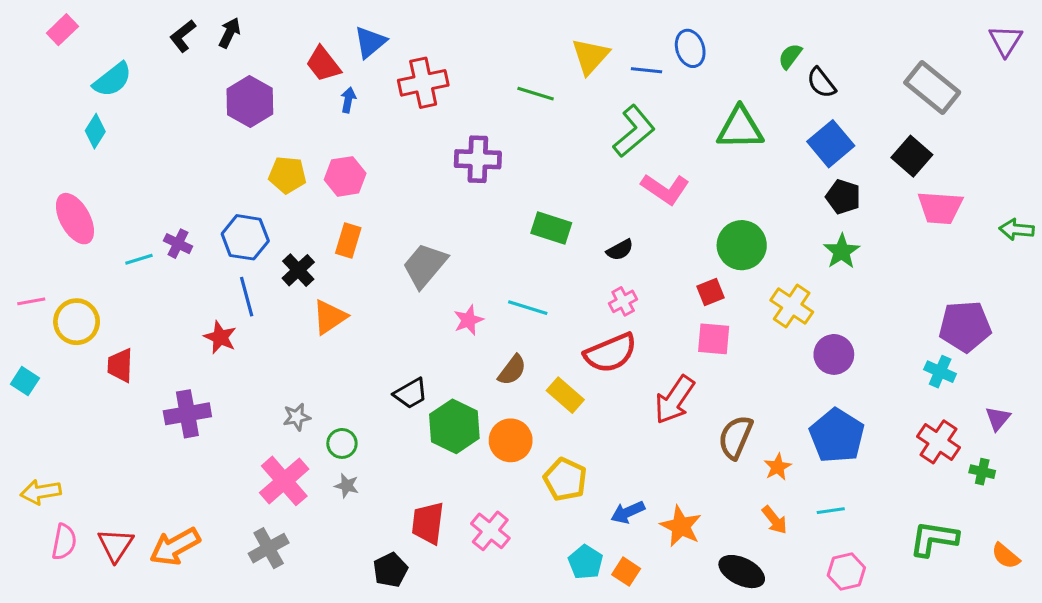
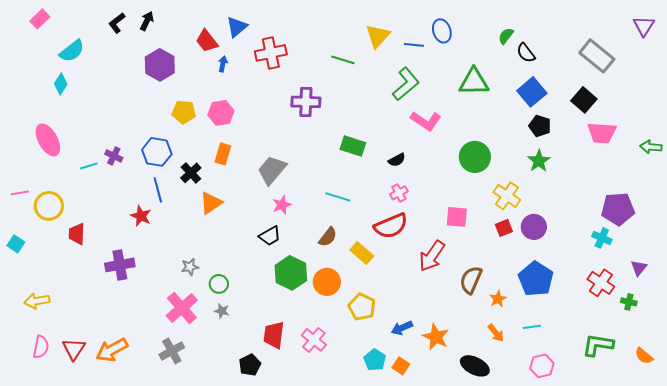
red square: (710, 292) -> (504, 228), moved
pink star: (468, 320) -> (282, 205), moved
black trapezoid: (411, 394) -> (270, 236), moved
yellow arrow: (41, 492) -> (37, 301), moved

